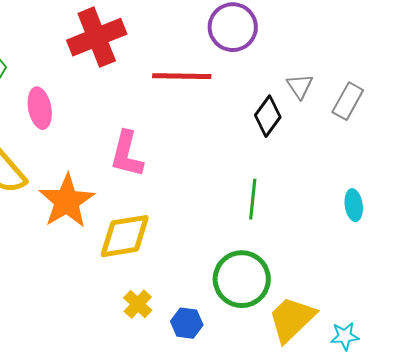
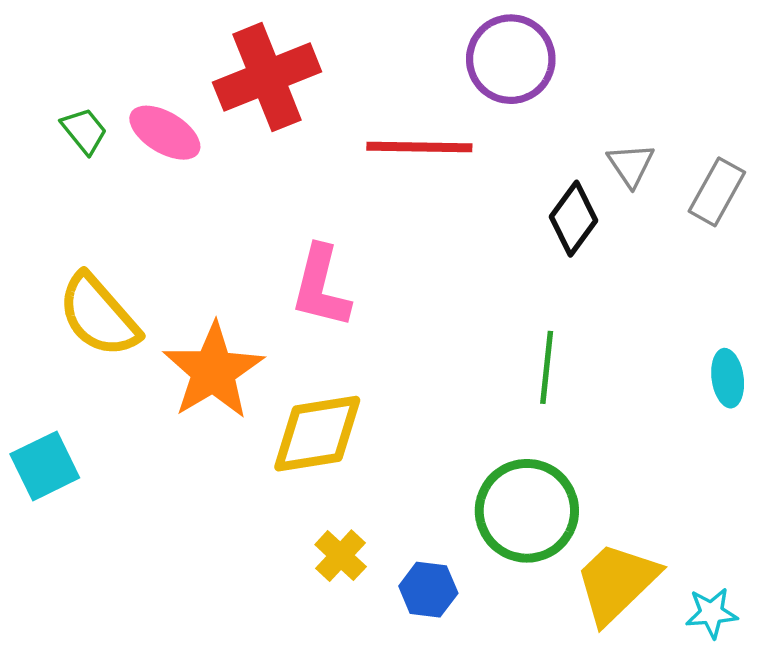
pink ellipse: (40, 108) -> (165, 133), moved, turned -48

